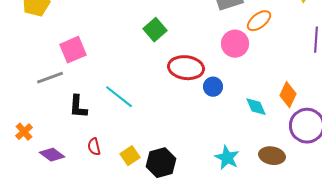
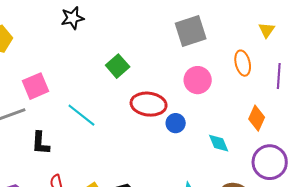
orange ellipse: (259, 21) -> (243, 63), moved, turned -65
orange diamond: (288, 95) -> (257, 118), moved
cyan line: (119, 97) -> (81, 115), moved

